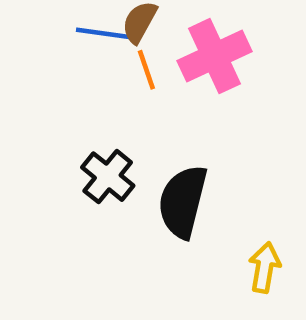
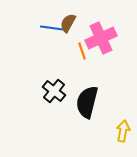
orange line: (146, 70) -> (82, 51), moved

